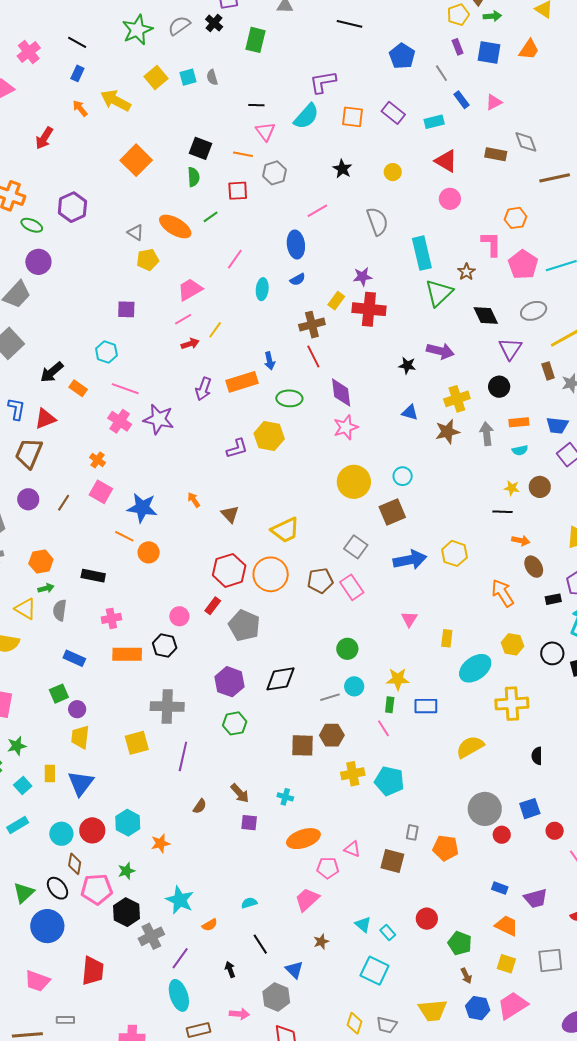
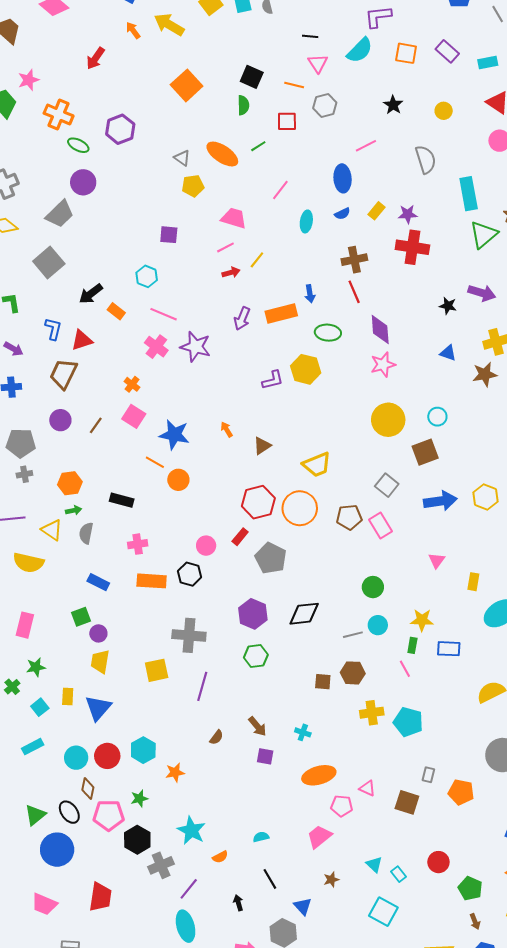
pink trapezoid: (190, 290) -> (234, 218), turned 44
yellow rectangle: (336, 301) -> (376, 211), moved
brown triangle: (230, 514) -> (262, 446), turned 36
brown square: (302, 745) -> (323, 682), size x0.7

